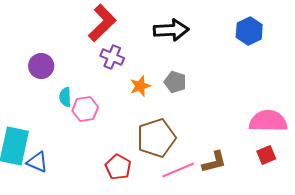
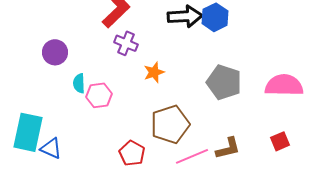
blue hexagon: (249, 31) -> (215, 17), moved
gray pentagon: (175, 82) -> (224, 82), moved, size x1.6
pink semicircle: (268, 121) -> (284, 85), moved

